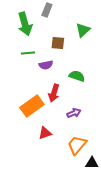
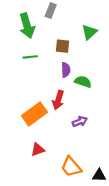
purple semicircle: (46, 65) -> (66, 70), moved, turned -80
red triangle: (45, 133) -> (38, 150), moved
orange trapezoid: (77, 145) -> (71, 167), moved, turned -80

